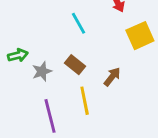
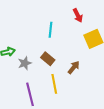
cyan line: (78, 23) -> (50, 30), turned 35

